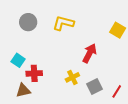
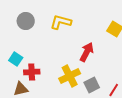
yellow cross: (72, 77) -> (70, 76), size x1.5

